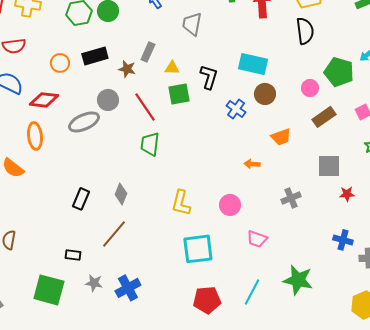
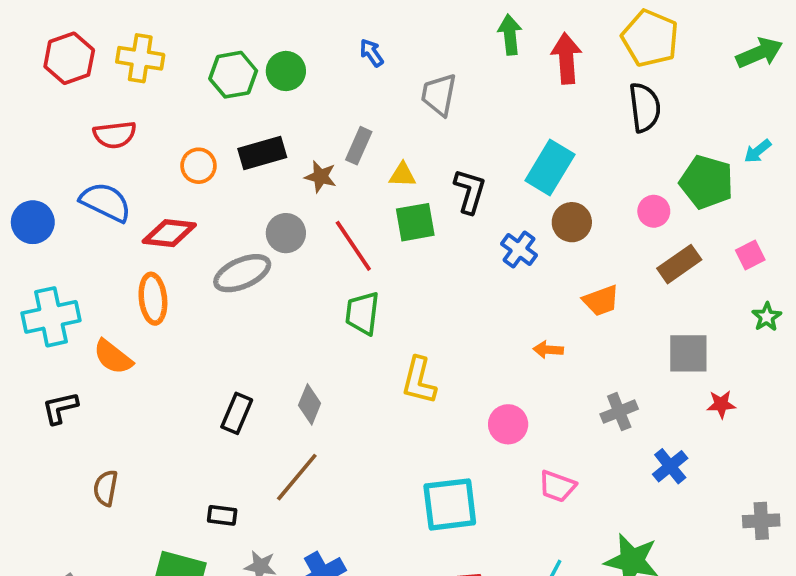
cyan rectangle: (253, 64) -> (550, 168), turned -72
yellow L-shape: (181, 203) -> (419, 381), moved
blue cross: (343, 240) -> (670, 466), moved, turned 36

